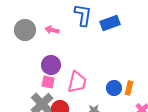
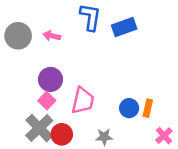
pink square: (48, 82) -> (47, 101), turned 32

